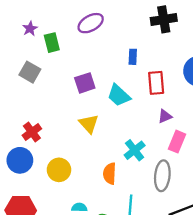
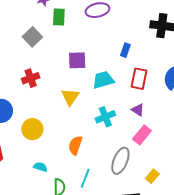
cyan trapezoid: (119, 95) -> (103, 80), turned 105
purple triangle: (165, 116) -> (138, 110), turned 40
red cross: (32, 132) -> (31, 78), moved
cyan cross: (135, 150) -> (105, 117), moved

